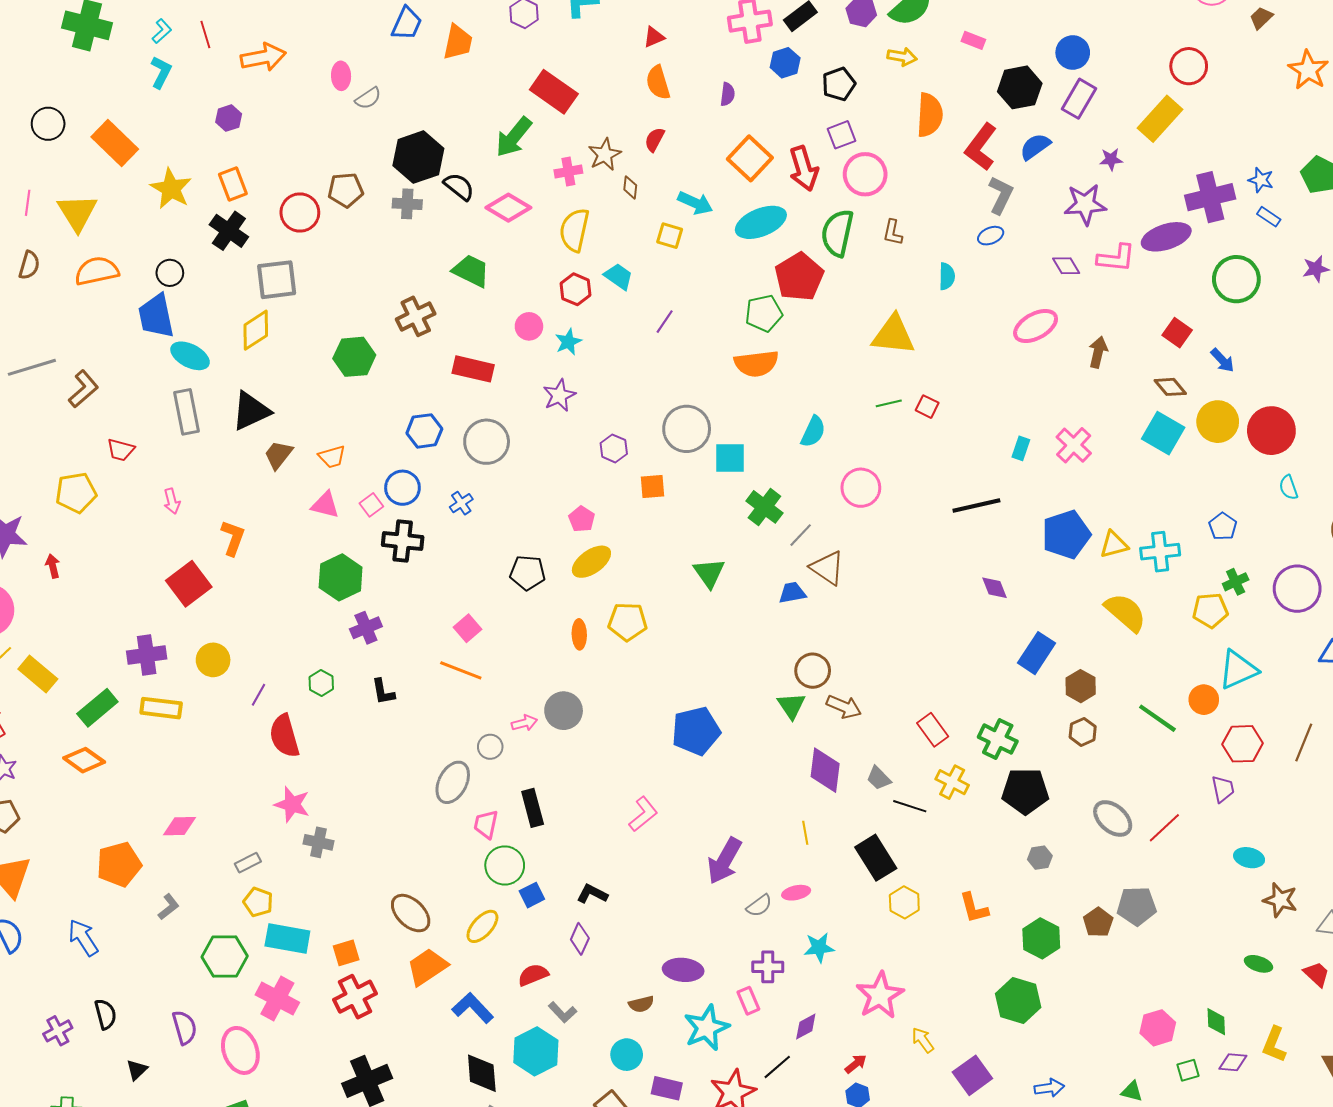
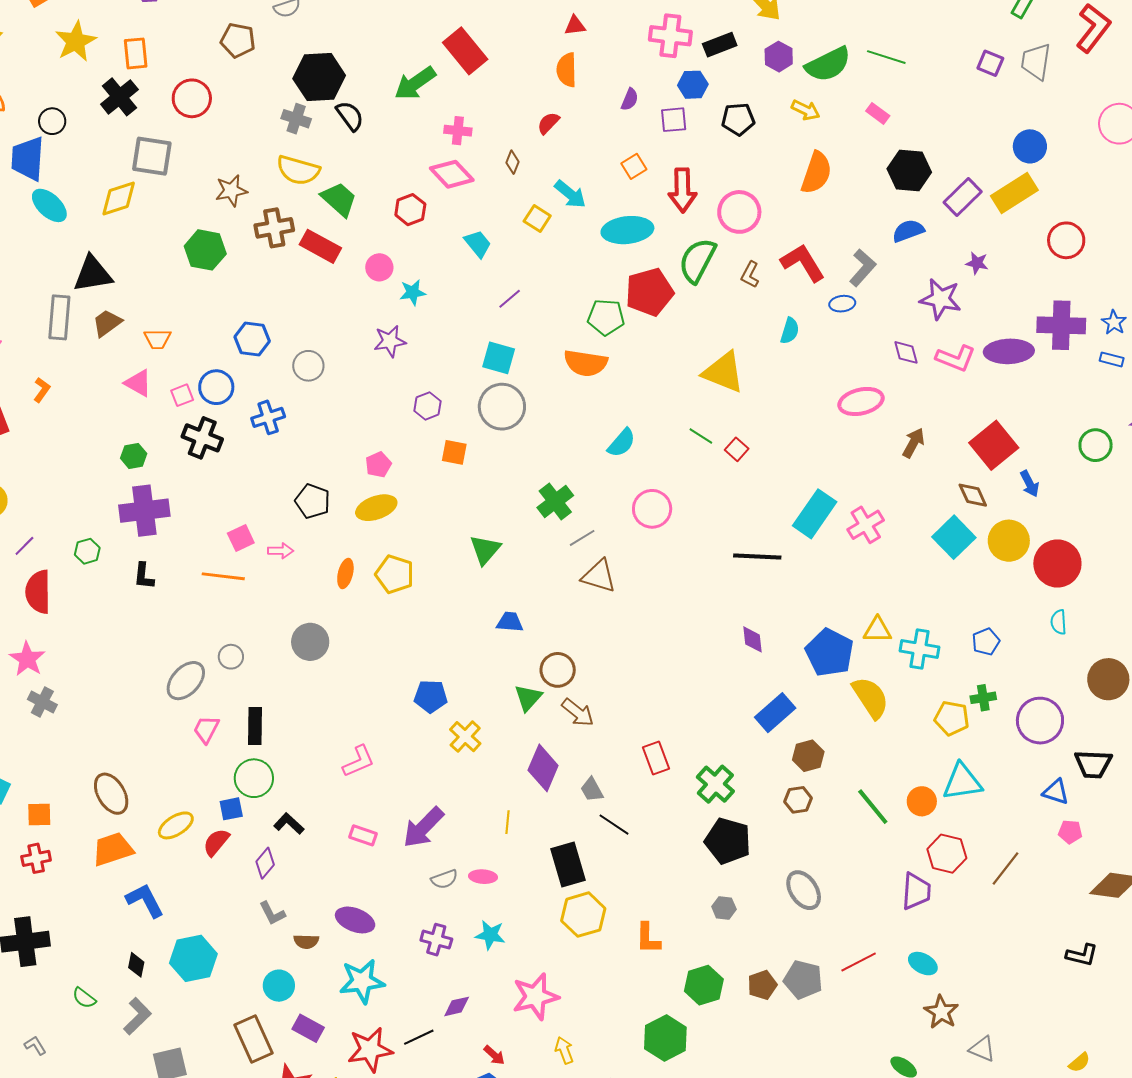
blue circle: (1073, 53) -> (1030, 146), moved
red circle: (1189, 66) -> (1066, 240), moved
yellow rectangle: (1160, 119) -> (1014, 193), moved
purple square: (842, 135) -> (674, 120), moved
red L-shape: (981, 147) -> (803, 263), moved, turned 96
brown star: (605, 155) -> (231, 191), moved
orange square: (750, 158) -> (634, 166), size x0.6
brown pentagon: (346, 190) -> (238, 40), moved
pink diamond: (508, 208) -> (452, 174), moved
blue rectangle: (1269, 217) -> (1112, 359), turned -35
yellow semicircle: (574, 230) -> (298, 170), moved, turned -102
green circle: (1236, 279) -> (1096, 445), moved, size x0.7
red hexagon: (575, 289) -> (410, 210), moved
red square: (1177, 333) -> (994, 445), size x1.6
red rectangle: (473, 369) -> (320, 246), moved
green line: (889, 403) -> (701, 436), turned 30
gray rectangle: (186, 412) -> (59, 317), moved
gray circle: (487, 442) -> (308, 366), size x0.7
cyan rectangle: (1021, 448) -> (815, 514), size x2.0
cyan square: (730, 458) -> (499, 358), moved
blue cross: (461, 503) -> (268, 417), size x1.4
blue pentagon: (1066, 535) -> (829, 653), moved, turned 30
orange L-shape: (233, 538) -> (42, 390), size x0.7
brown triangle: (827, 568) -> (599, 576), turned -33
green hexagon: (341, 577) -> (134, 456), size x0.6
blue trapezoid: (792, 593) -> (510, 622), moved
purple cross: (366, 628) -> (144, 511), size x1.6
orange line: (461, 670) -> (223, 576), turned -30
pink arrow: (524, 723) -> (281, 551), moved
blue pentagon: (696, 731) -> (431, 696), size x0.7
yellow cross: (952, 782) -> (465, 737), moved
purple trapezoid: (1223, 789) -> (916, 891), size x1.4
red line: (1164, 828) -> (859, 962), moved
green circle: (505, 865) -> (254, 778), moved
yellow hexagon: (904, 902) -> (583, 915), size x1.4
red semicircle: (533, 975) -> (216, 842), moved, turned -44
red cross: (355, 997) -> (36, 858), size x0.7
pink rectangle: (748, 1001) -> (363, 835), moved, turned -64
gray L-shape: (563, 1012) -> (272, 913), moved
red arrow: (856, 1064) -> (494, 1055), turned 65
black diamond: (482, 1073) -> (136, 965), size x0.6

